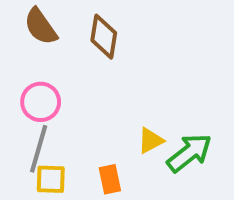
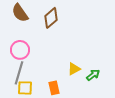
brown diamond: (104, 37) -> (51, 18), turned 40
green arrow: (189, 153) -> (93, 75), size x0.6

